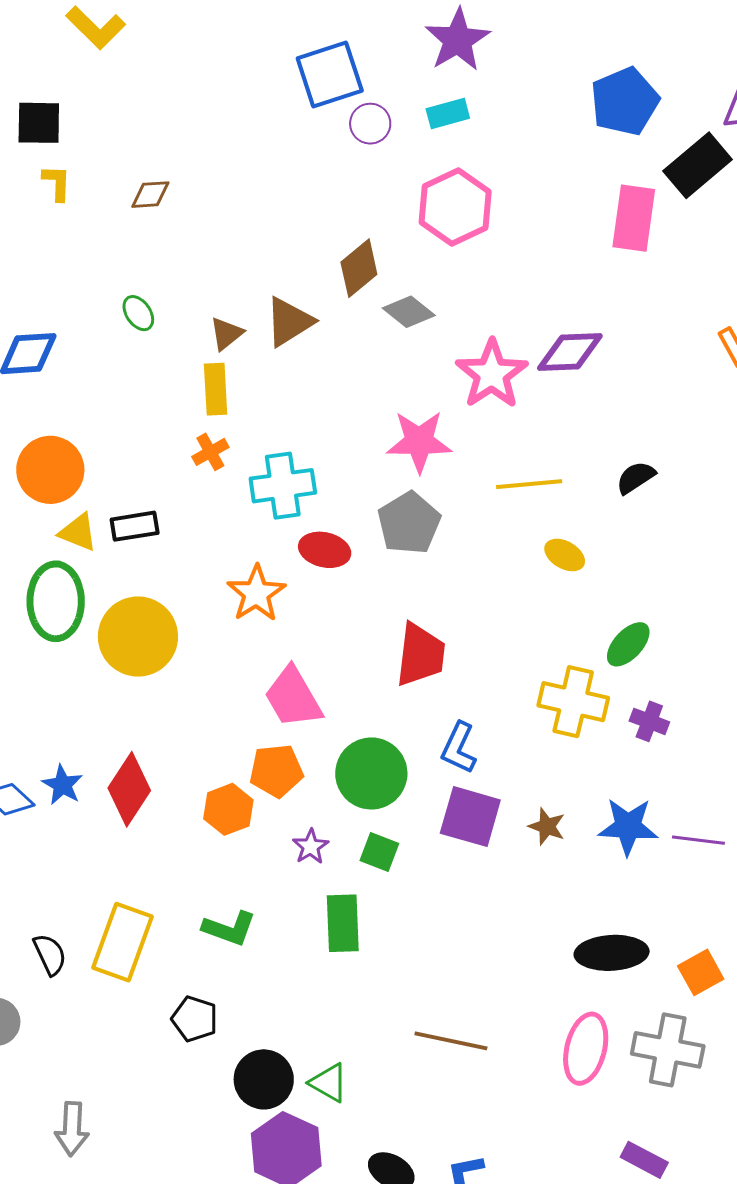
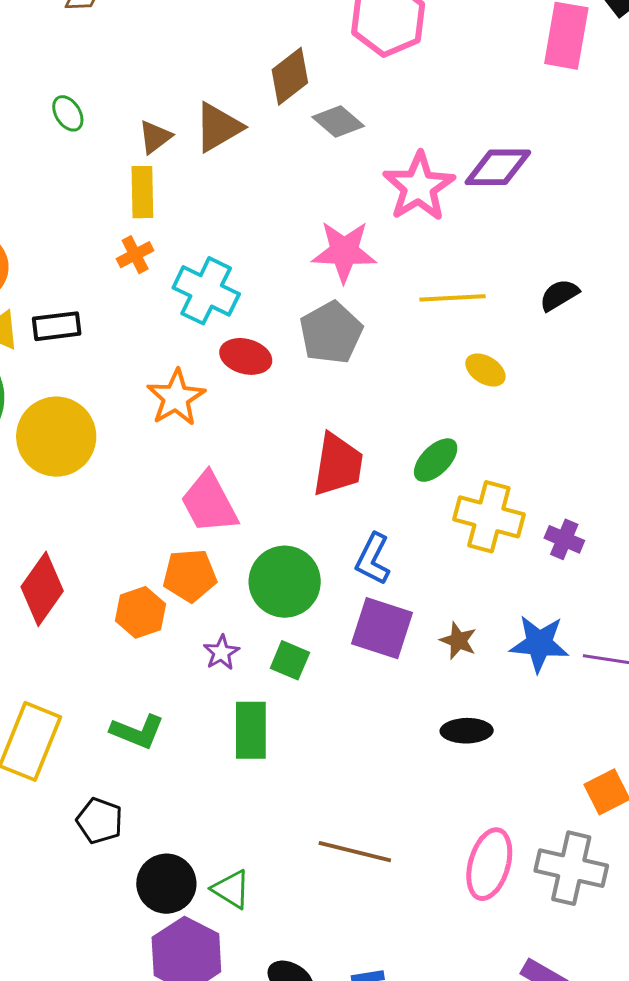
cyan cross: (283, 486) -> (206, 291), turned 32
green ellipse: (628, 644) -> (436, 460), moved
black ellipse: (612, 953) -> (467, 731), moved, size x0.7

